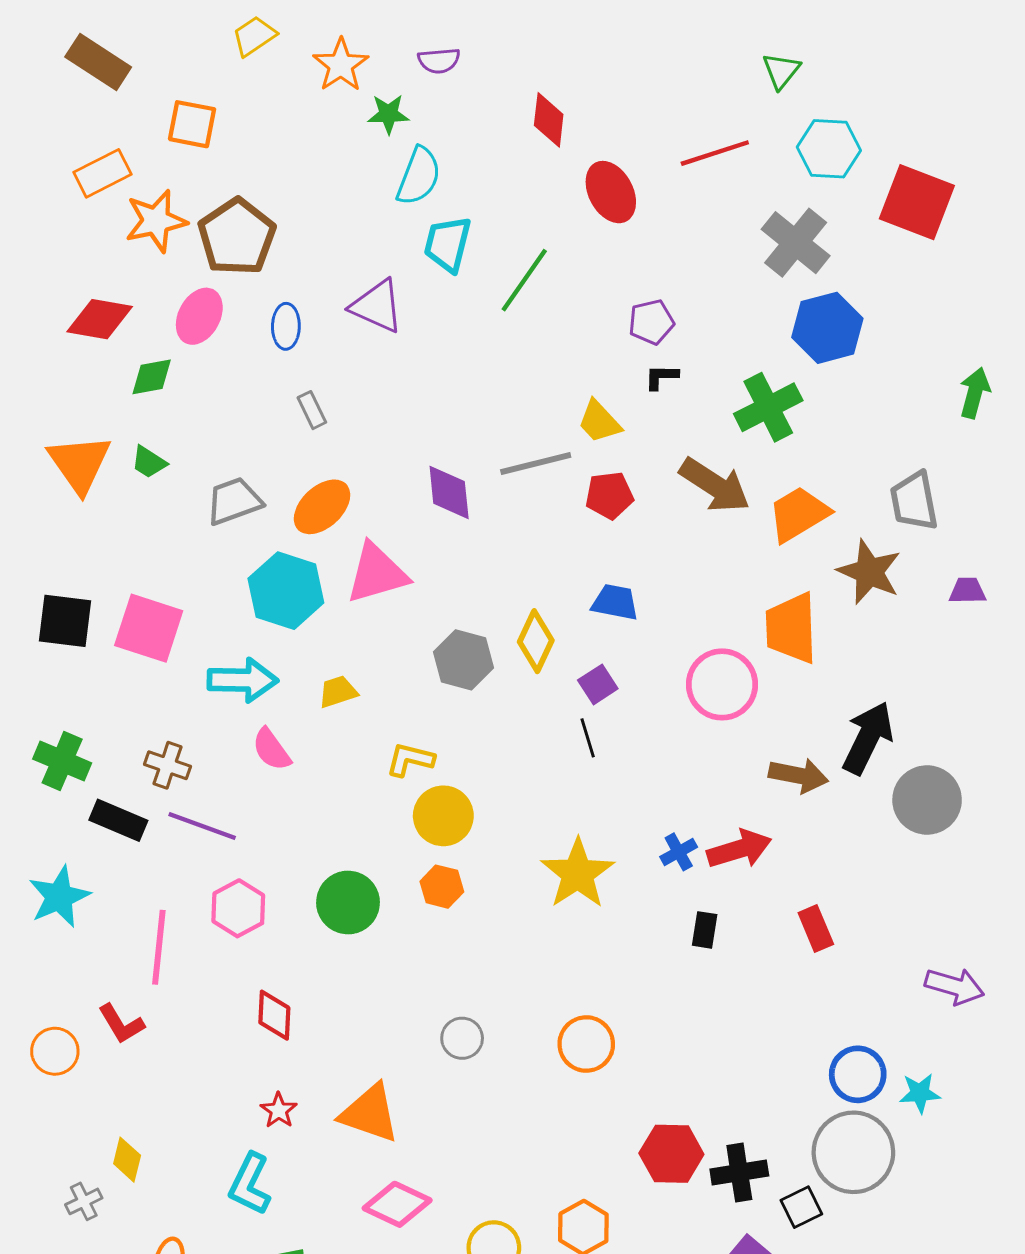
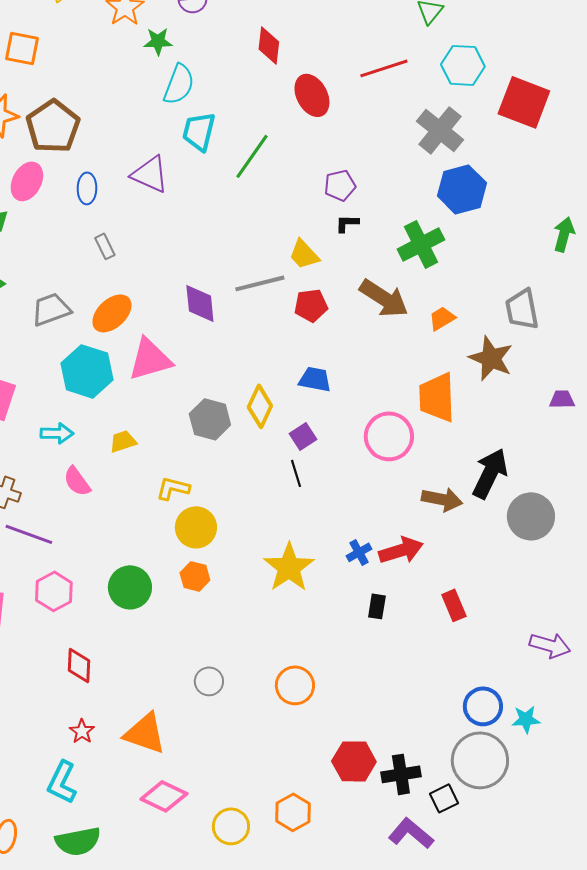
orange trapezoid: (799, 514) -> (442, 318), size x0.6
purple trapezoid: (967, 591) -> (562, 399), moved
cyan arrow: (243, 680) -> (57, 433), size x0.7

